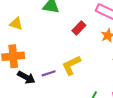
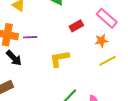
purple line: (49, 73) -> (30, 37), moved

